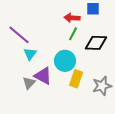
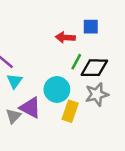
green line: (73, 34) -> (76, 62), moved
gray star: (102, 86) -> (97, 94), moved

